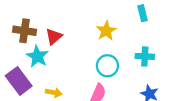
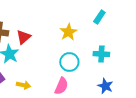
cyan rectangle: (142, 13) -> (99, 17), turned 48

